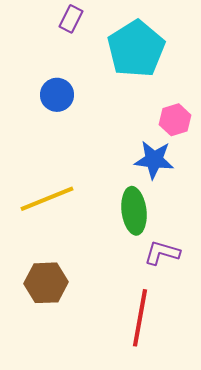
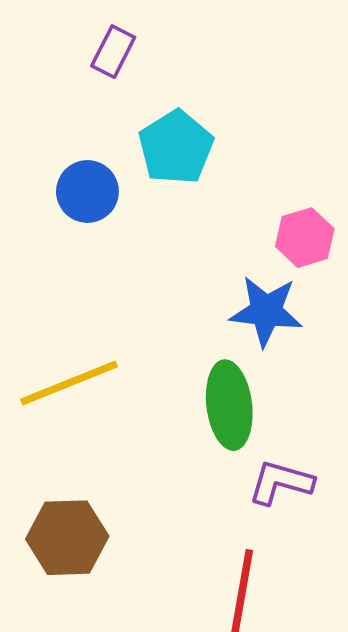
cyan pentagon: (136, 49) -> (176, 147), moved, size x0.7

